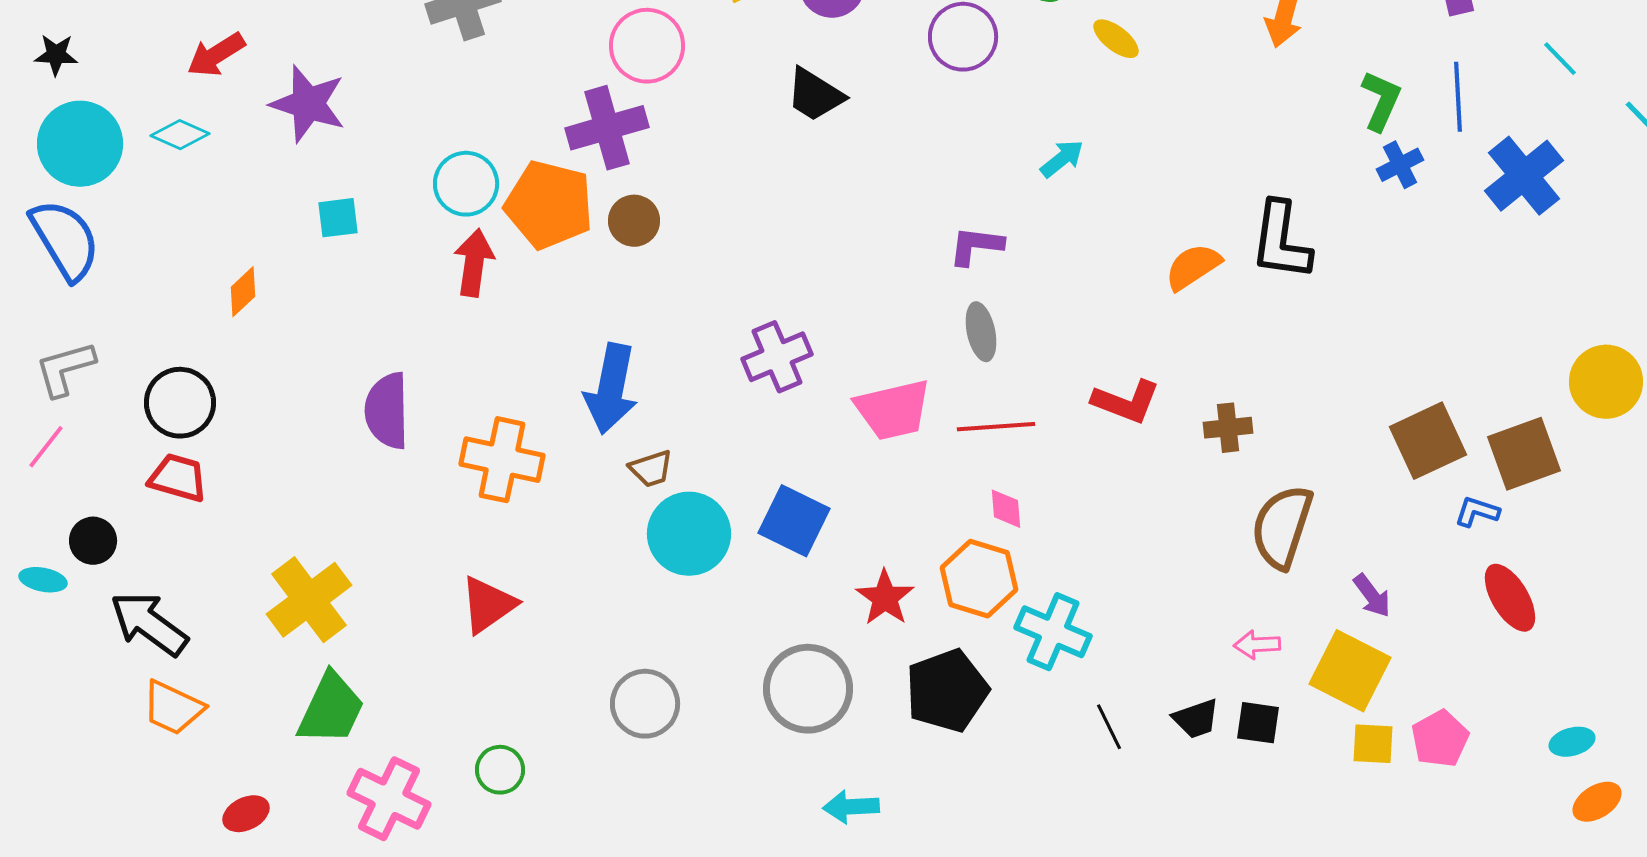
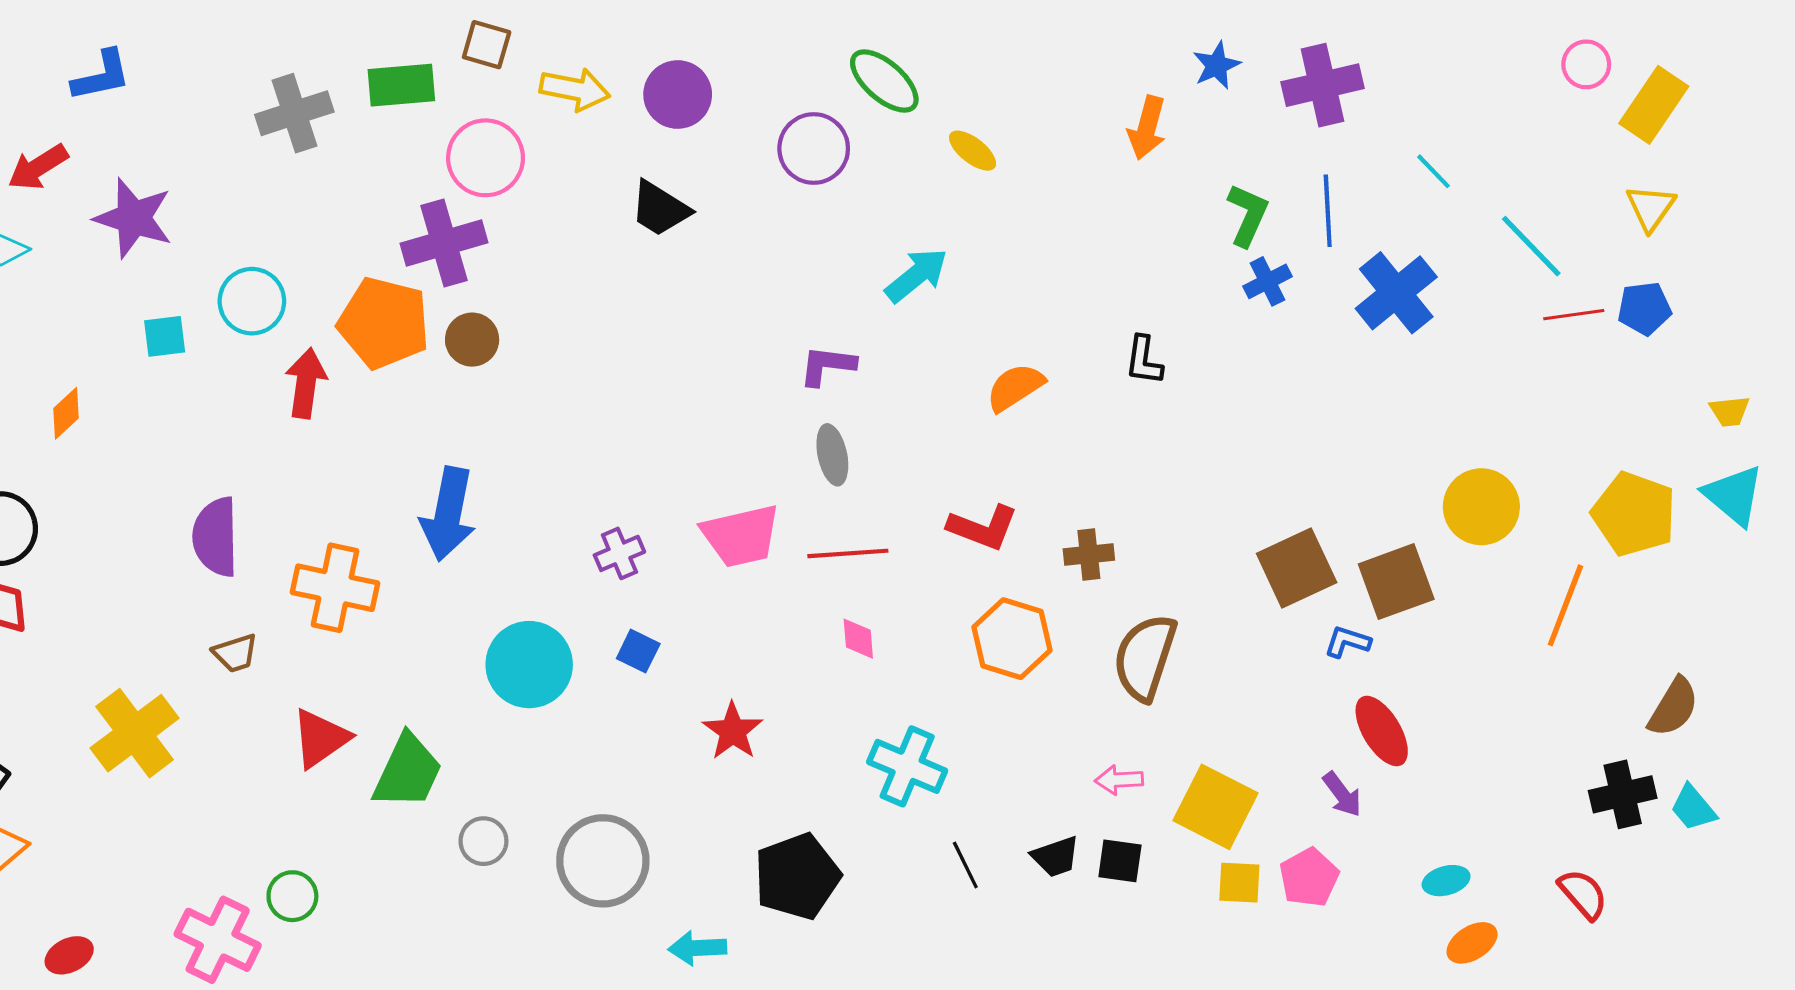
cyan arrow: (1062, 159) -> (916, 275), size x1.4
cyan circle: (466, 184) -> (252, 301), moved
black L-shape: (1281, 241) -> (1144, 360), size x0.6
orange semicircle: (1193, 267) -> (1015, 387), moved
purple cross: (777, 357) -> (619, 553), moved, size x0.7
brown trapezoid: (651, 469) -> (235, 653), moved
blue square: (794, 521) -> (638, 651), size x0.6
orange hexagon: (979, 579) -> (1012, 639), moved
purple arrow: (1372, 596) -> (1342, 794), moved
gray circle: (808, 689) -> (603, 861), moved
black pentagon: (947, 691) -> (797, 876), moved
gray circle: (645, 704) -> (483, 841), size x0.7
green trapezoid: (331, 709) -> (408, 772), moved
green circle: (500, 770) -> (292, 896), moved

